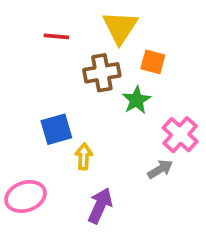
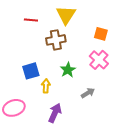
orange square: (153, 62) -> (101, 34), moved
green star: (136, 100) -> (68, 70), moved
pink cross: (180, 135) -> (99, 60), moved

